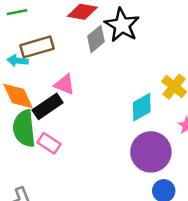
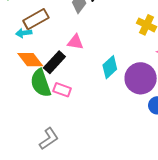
pink triangle: (64, 84) -> (75, 42), moved
cyan diamond: (142, 107) -> (110, 67), moved

